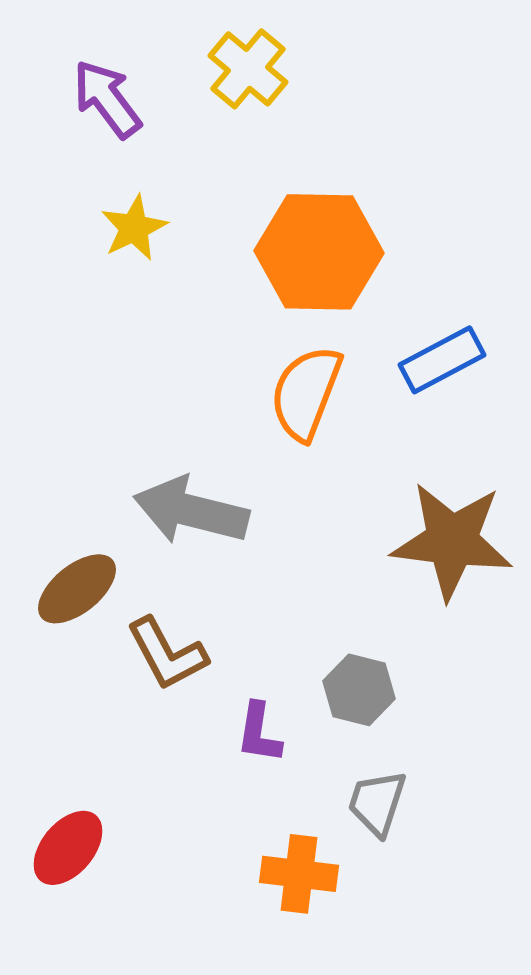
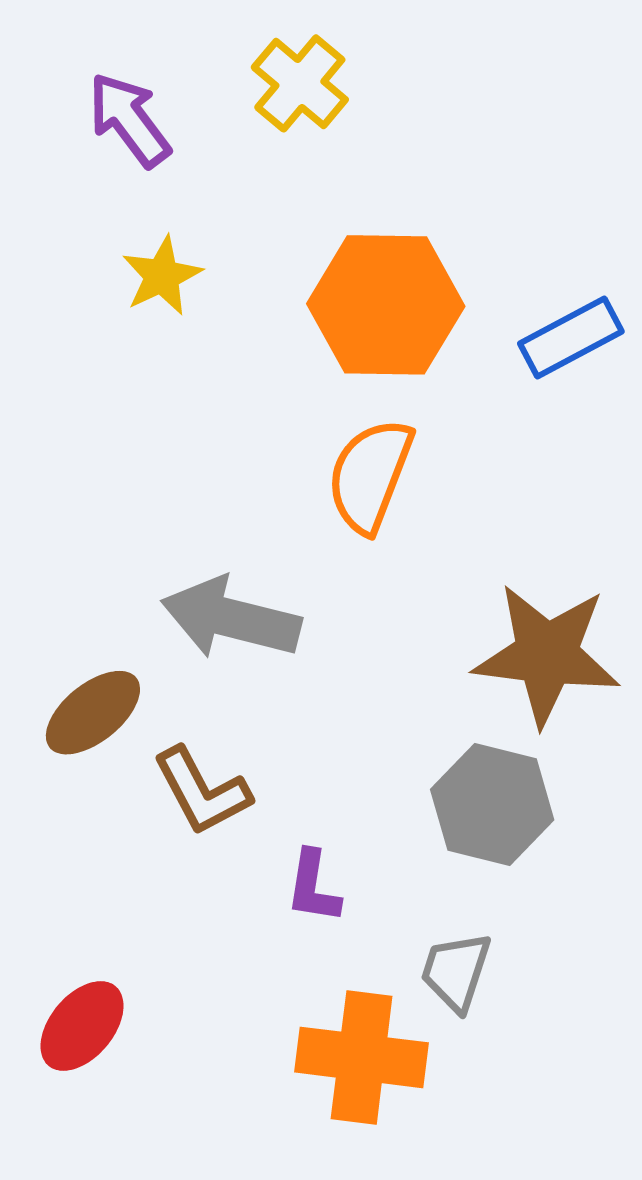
blue rectangle: (442, 360) -> (571, 338), moved
gray hexagon: (359, 690) -> (492, 805), moved, size x1.4
orange cross: (299, 874) -> (362, 1057), size x1.4

